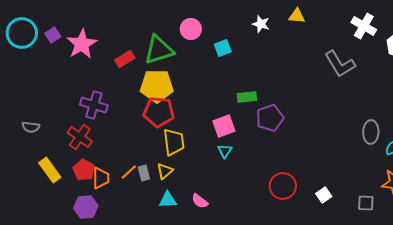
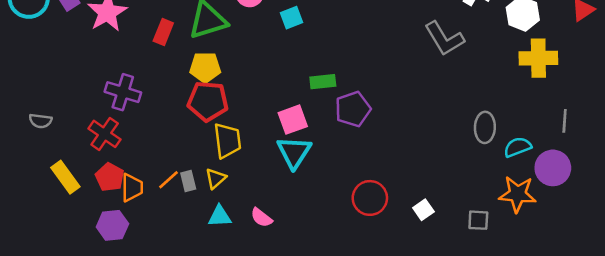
red rectangle: (125, 59) -> (163, 32), turned -36
yellow pentagon: (157, 86) -> (205, 67), size x0.7
cyan triangle: (225, 151) -> (294, 152), size x1.8

